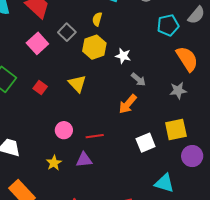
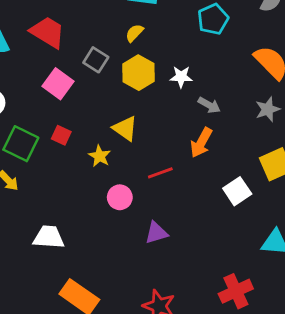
yellow semicircle: (97, 19) -> (134, 33), turned 40
cyan pentagon: (168, 25) -> (213, 19), moved
red square: (40, 87) -> (61, 135), moved
red line: (95, 136) -> (160, 173), moved
yellow star: (54, 163) -> (100, 156), moved

